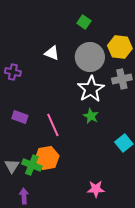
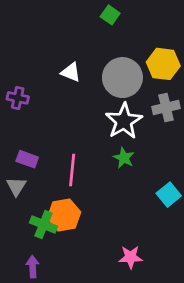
green square: (84, 22) -> (110, 15), moved
pink line: (53, 125) -> (72, 170), turned 30
gray triangle: (12, 166) -> (16, 186), moved

